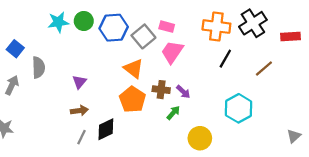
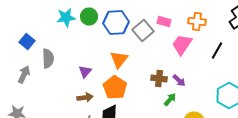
orange cross: (216, 27) -> (197, 22), moved, size x0.7
pink trapezoid: (172, 52) -> (182, 44), moved
orange triangle: (134, 69) -> (119, 60), moved, turned 30
orange pentagon: (132, 100) -> (115, 88), moved

